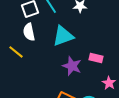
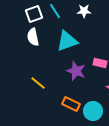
yellow line: (16, 52) -> (38, 83), moved

